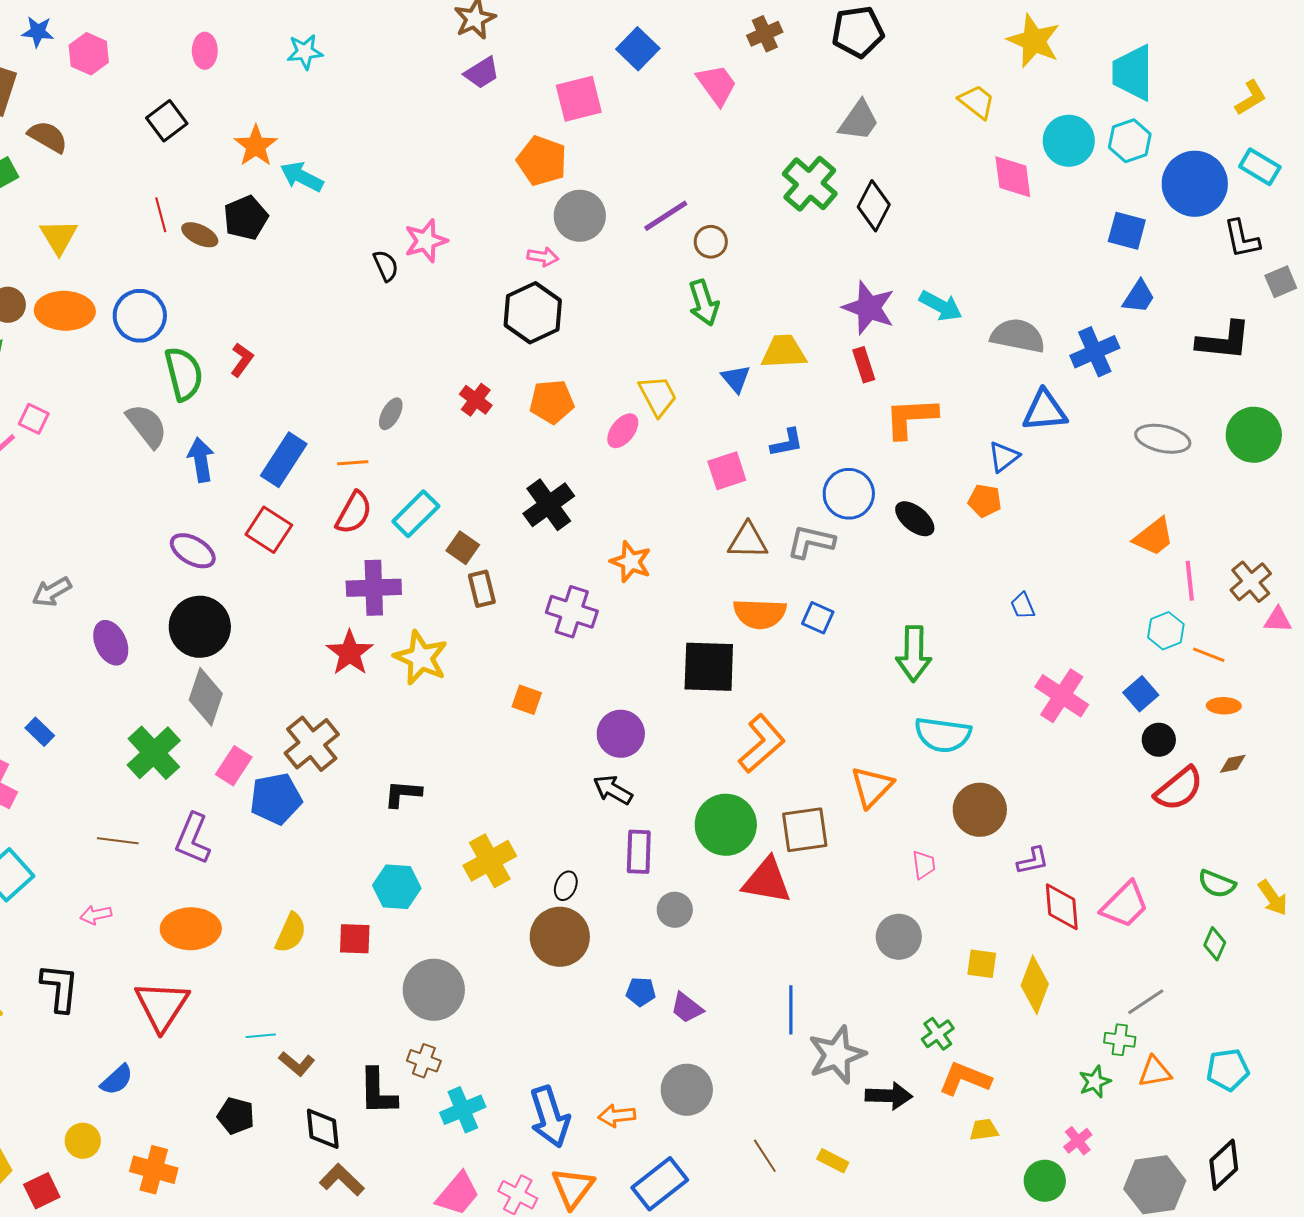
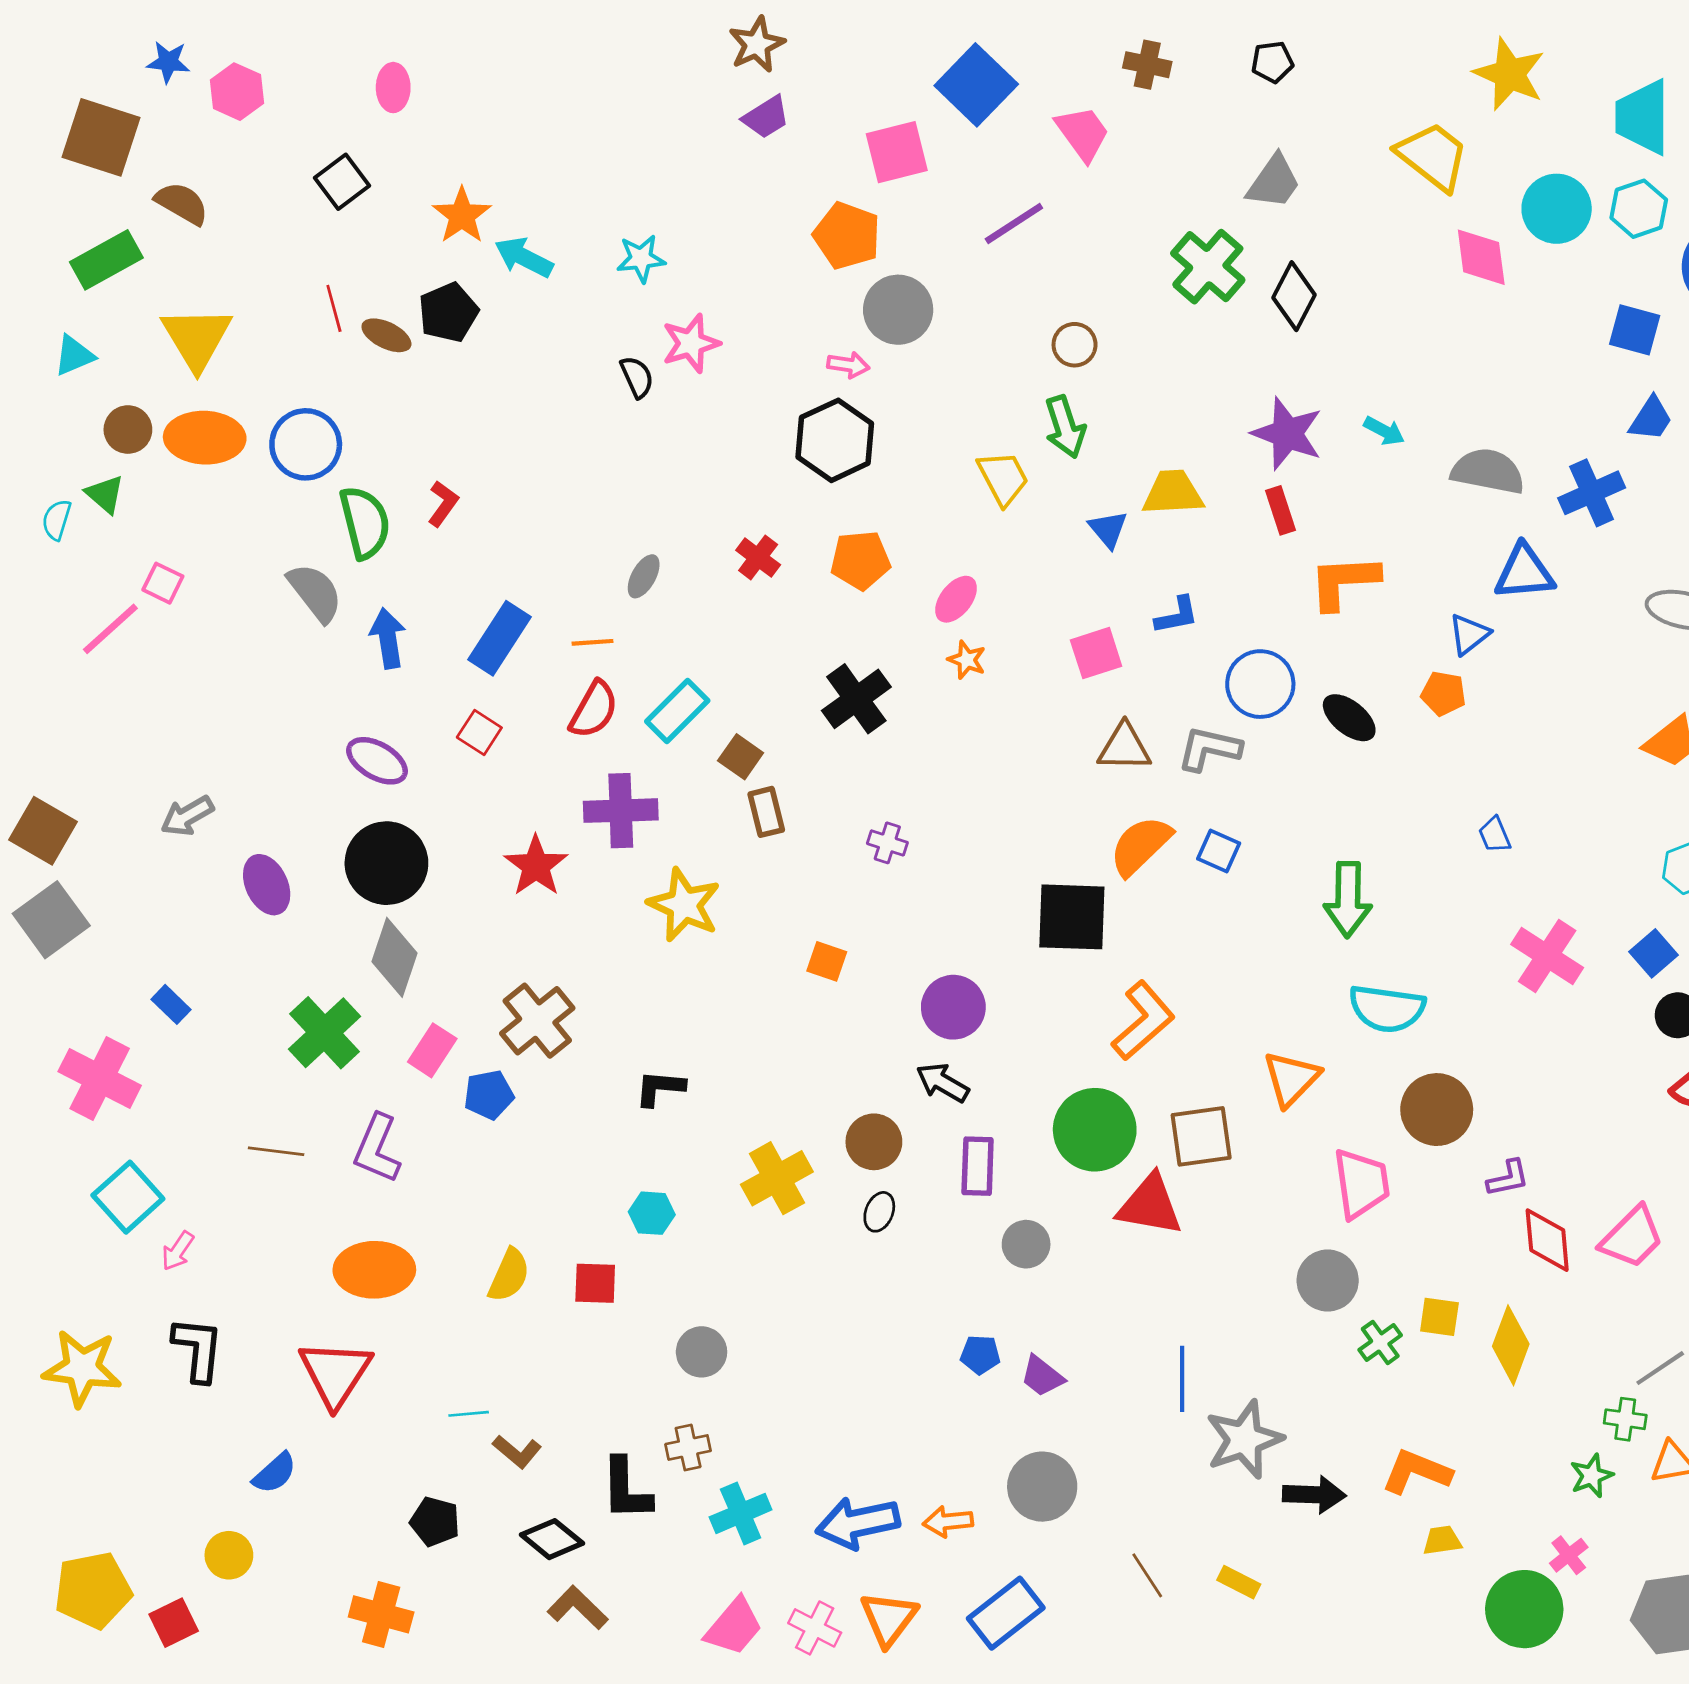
black pentagon: (858, 32) -> (1272, 62), size x0.6
brown cross: (765, 34) -> (1147, 65), turned 36
blue square: (638, 49) -> (976, 85), size x1.4
cyan star: (305, 52) -> (641, 259), moved
yellow trapezoid: (977, 102) -> (1433, 156), size x1.5
purple line: (666, 216) -> (1014, 224), moved
yellow triangle: (59, 237) -> (197, 338), size x1.4
cyan arrow: (941, 306) -> (1384, 431), size x0.7
yellow trapezoid: (658, 396) -> (1003, 478), moved
red square: (269, 530) -> (479, 733), size x0.7
orange star: (631, 562) -> (967, 660), moved, size x0.7
purple cross: (572, 612) -> (887, 843), size x0.6
orange semicircle: (760, 614) -> (1140, 846), turned 134
red star: (350, 653) -> (536, 866), moved
blue pentagon: (276, 799) -> (489, 1095), size x0.7
pink trapezoid: (924, 865) -> (1361, 1184), size x1.8
cyan hexagon: (397, 887) -> (652, 1213), size x0.7
pink arrow: (96, 915) -> (178, 1251), moved, turned -44
brown circle: (560, 937) -> (874, 1142), moved, size x0.7
gray circle: (434, 990) -> (702, 1352), size x0.6
green cross: (938, 1034) -> (1380, 1342), moved
brown cross: (424, 1061) -> (688, 1447), turned -32
blue arrow: (550, 1117) -> (858, 1523), turned 96
black diamond: (323, 1129) -> (552, 1539), turned -45
orange cross: (154, 1170) -> (381, 1614), moved
green circle: (1045, 1181) -> (1524, 1609), size x1.4

